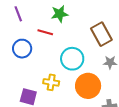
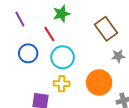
red line: (45, 32) -> (49, 34), turned 49
cyan circle: (72, 59) -> (63, 57), moved

